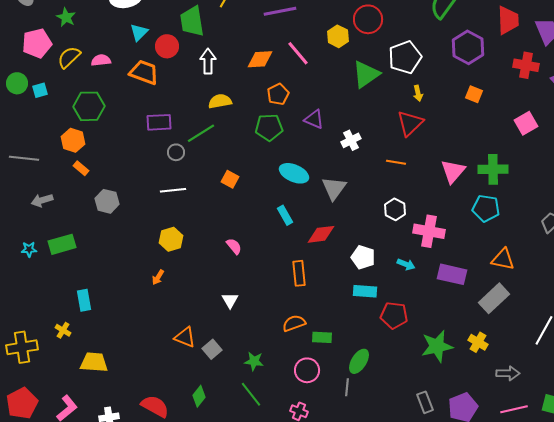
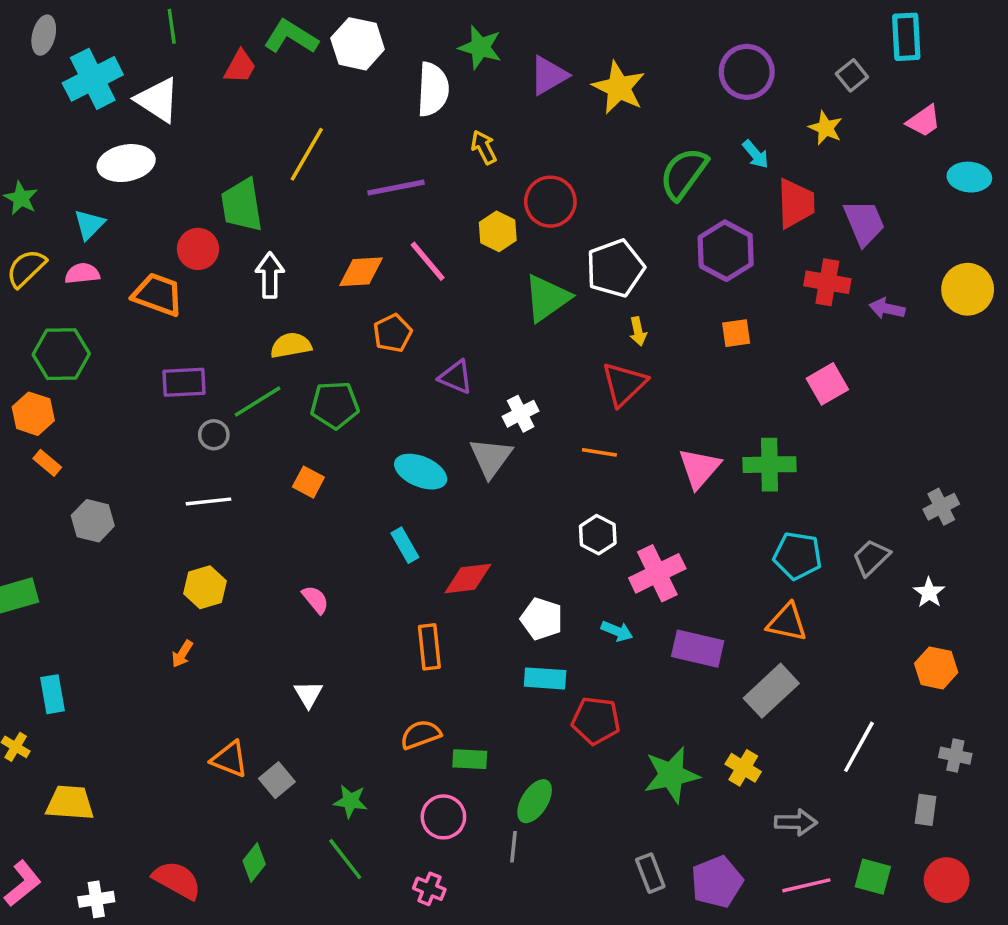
cyan triangle: (139, 32) -> (89, 224), moved
orange square: (474, 94) -> (736, 333), turned -30
green pentagon: (269, 127) -> (335, 405), moved
gray triangle: (334, 188) -> (491, 458), moved
cyan pentagon: (486, 208) -> (798, 556), moved
pink cross: (429, 231) -> (657, 573), turned -36

